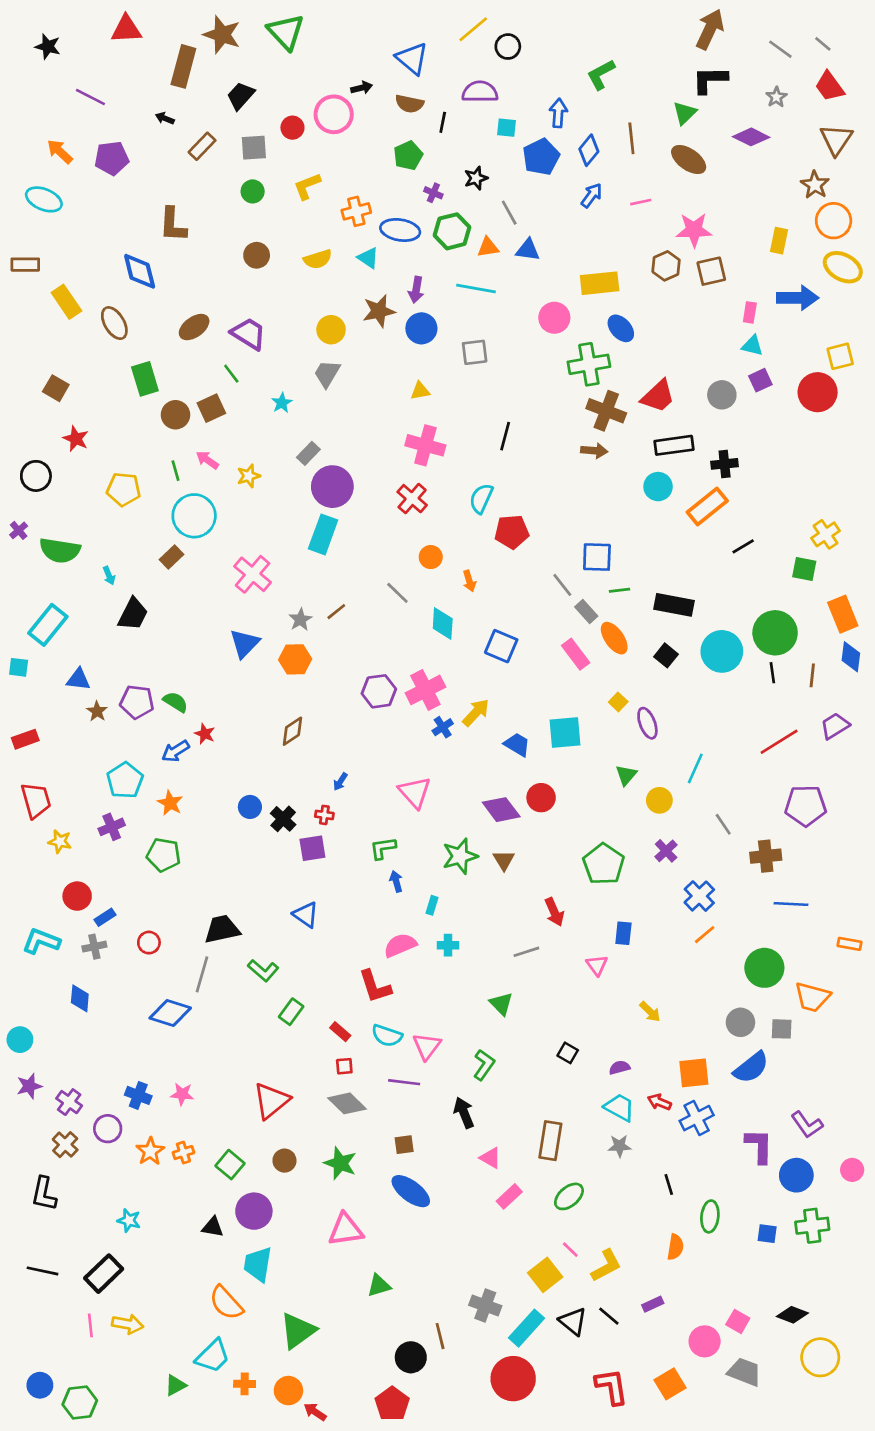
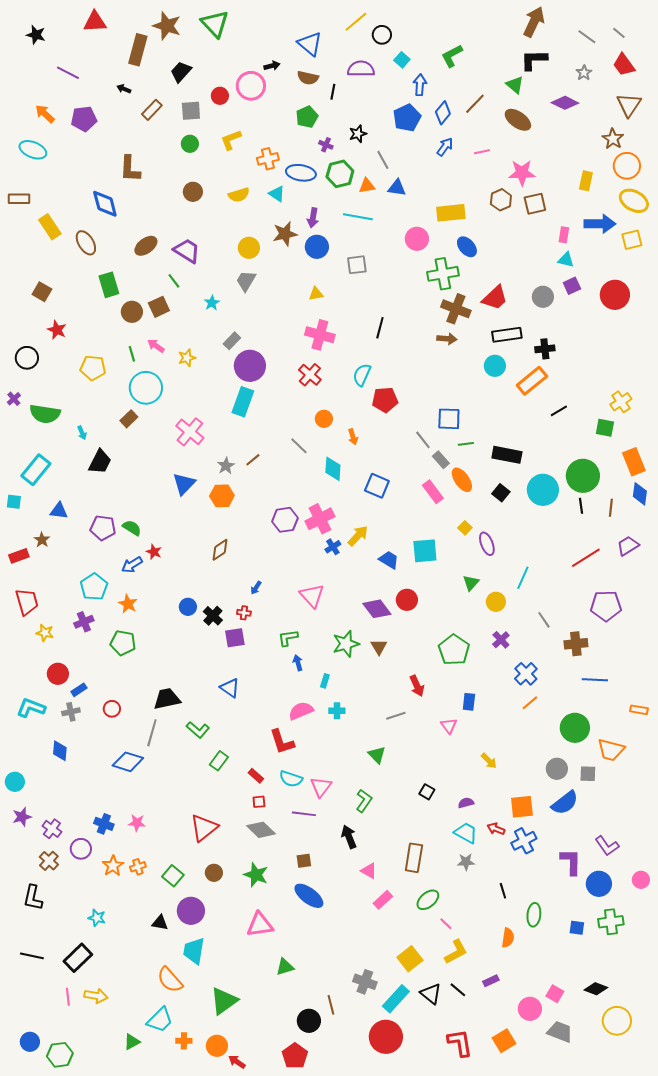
green triangle: (685, 113) -> (515, 85), turned -36
cyan square: (506, 128) -> (402, 60), moved, turned 35
brown line: (631, 138) -> (475, 104), turned 50
yellow square: (840, 356) -> (632, 240), moved
brown star: (97, 711) -> (42, 540), moved
pink line: (570, 1250) -> (446, 924), moved

